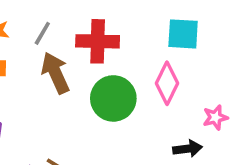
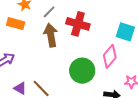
green circle: (113, 98) -> (82, 71), moved

